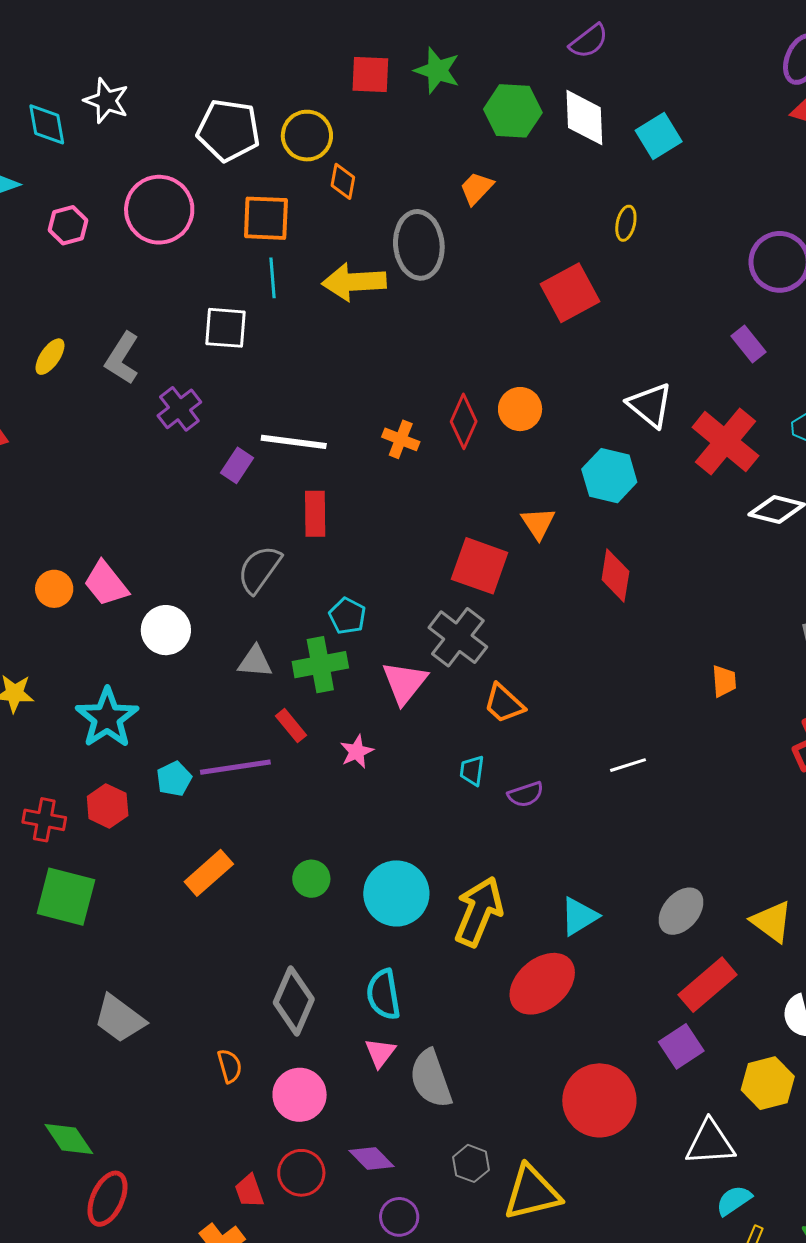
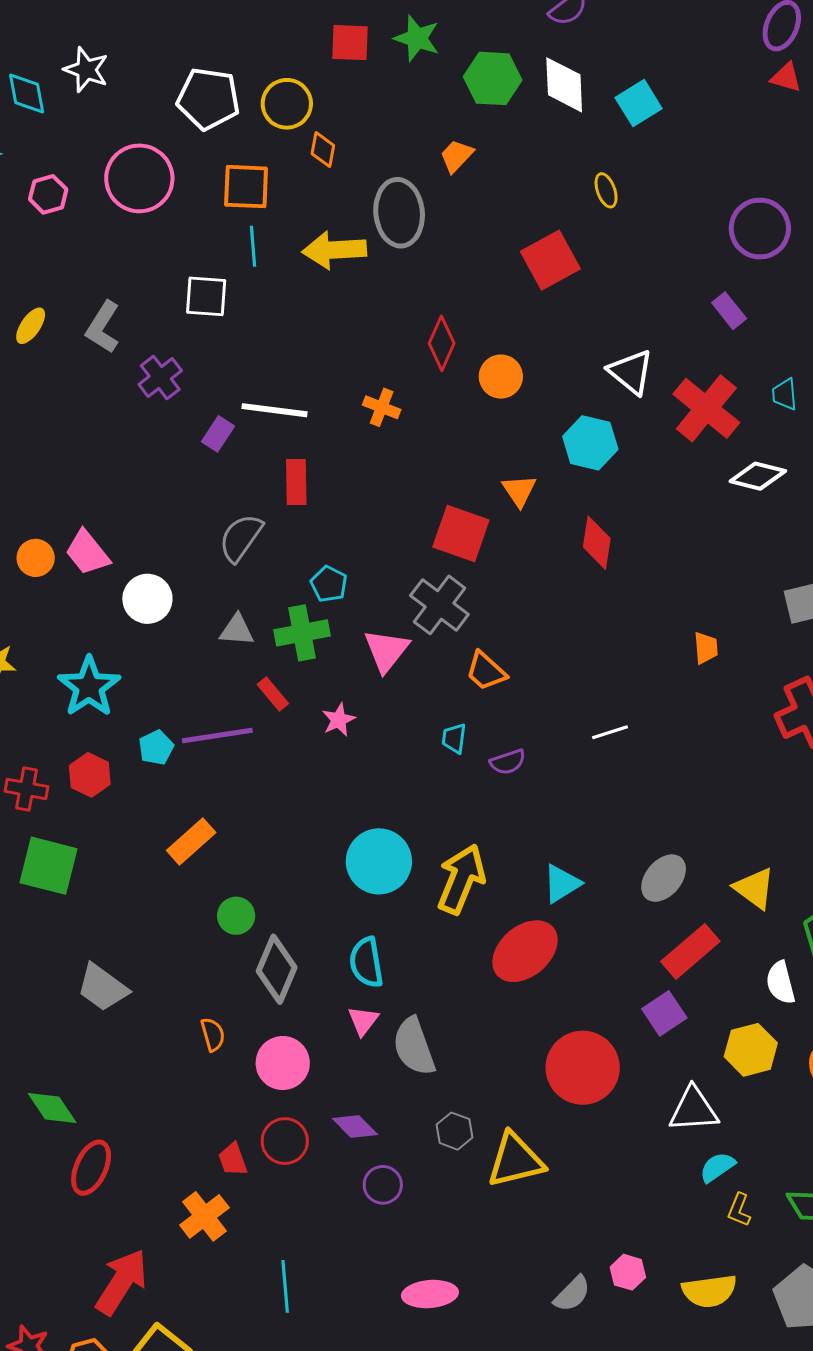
yellow ellipse: (626, 223) -> (606, 190), turned -32
red diamond: (464, 421) -> (442, 343), moved
green circle: (311, 879) -> (236, 916), moved

